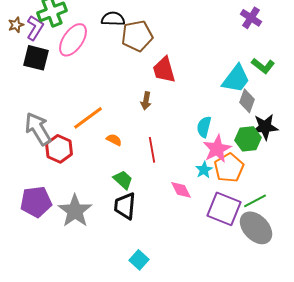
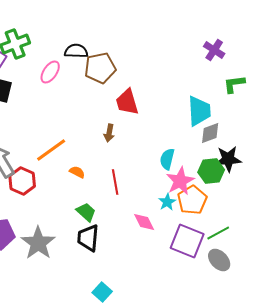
pink ellipse: (73, 40) -> (50, 72), moved, size x0.7
green L-shape: (263, 66) -> (234, 84), moved, turned 135
cyan trapezoid: (236, 79) -> (199, 111), turned -40
gray diamond: (247, 101) -> (210, 133), turned 50
gray ellipse: (256, 228) -> (219, 260), size x0.7

